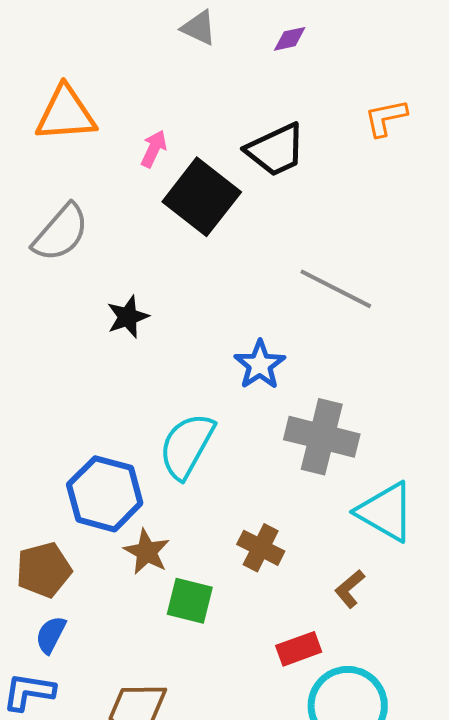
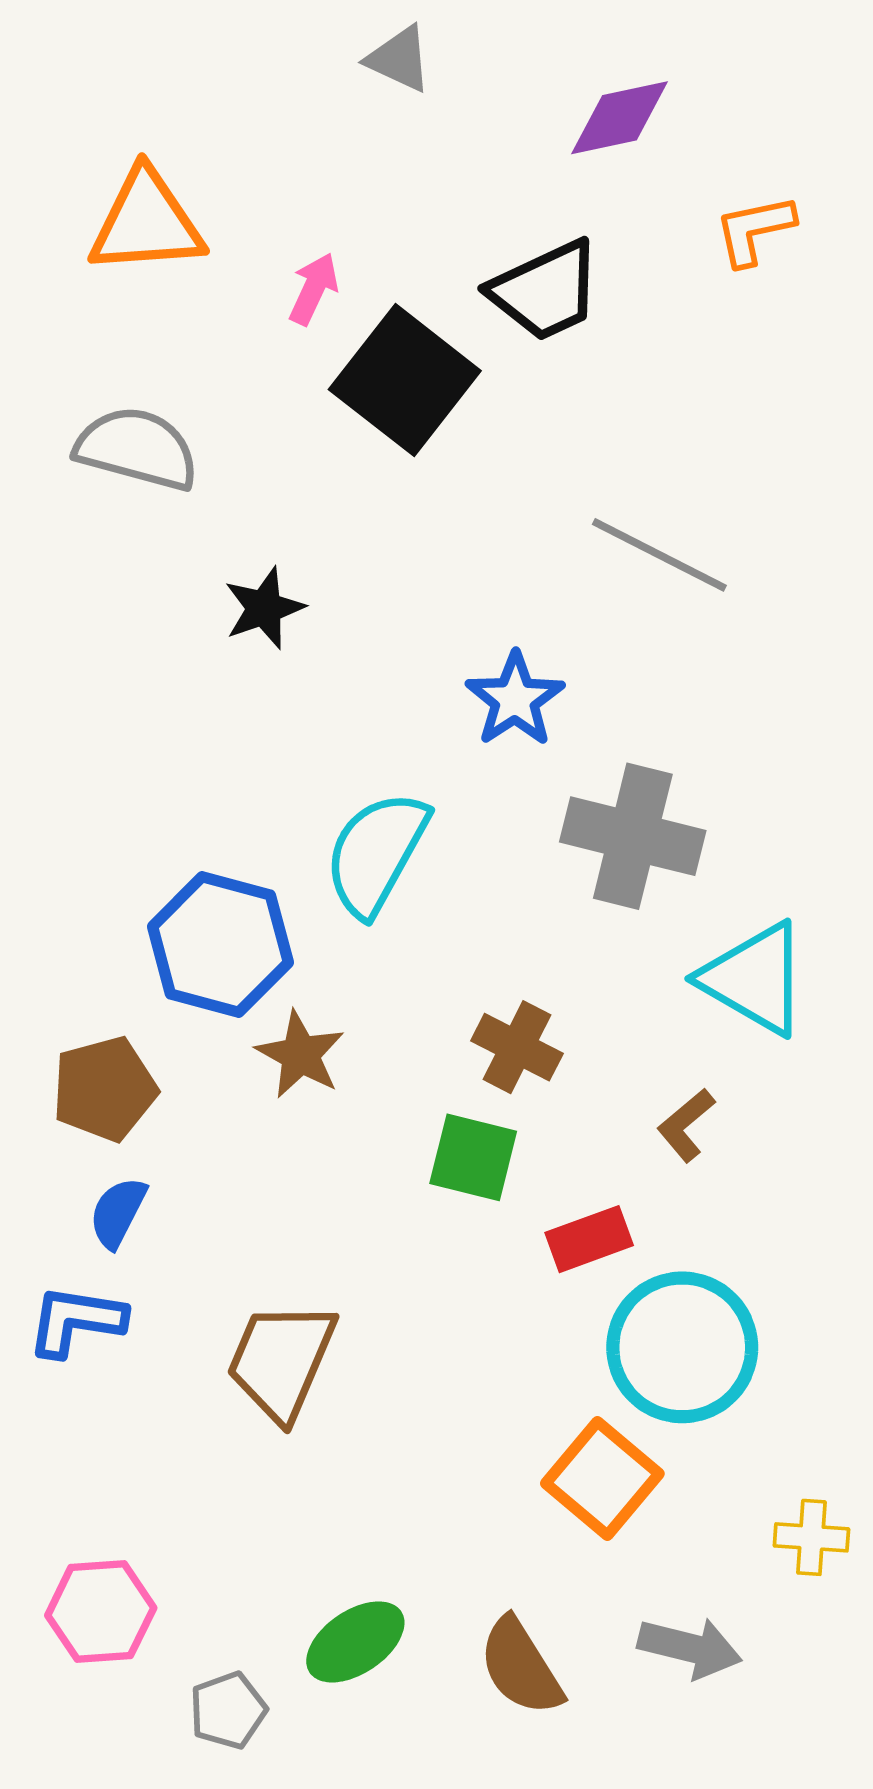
purple diamond: (290, 39) -> (620, 118), moved, size x1.6
gray semicircle: (61, 233) -> (137, 448), turned -116
green square: (190, 601) -> (473, 1157), moved

